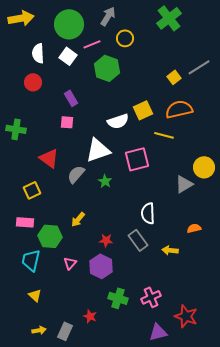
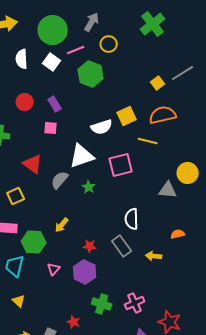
red circle: (33, 82) -> (25, 102), moved
gray triangle: (184, 184) -> (168, 190), turned 36

